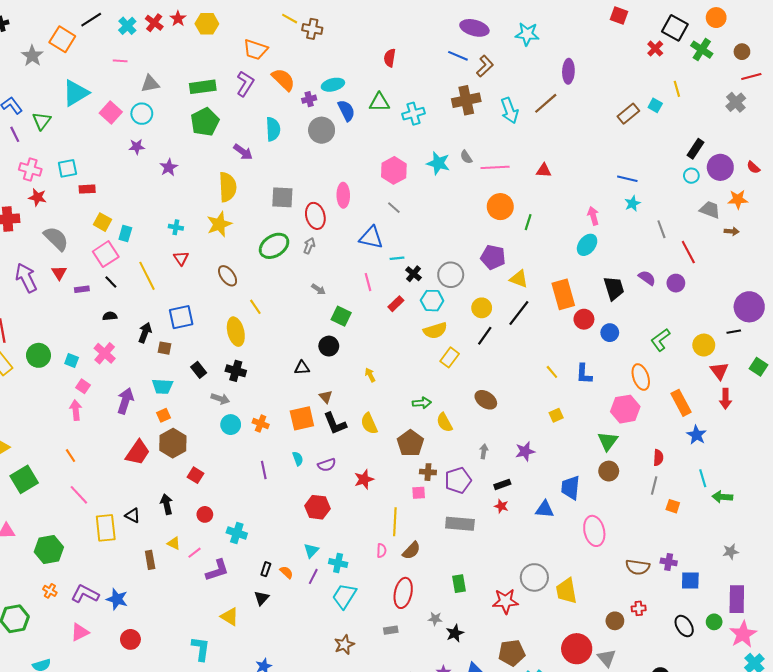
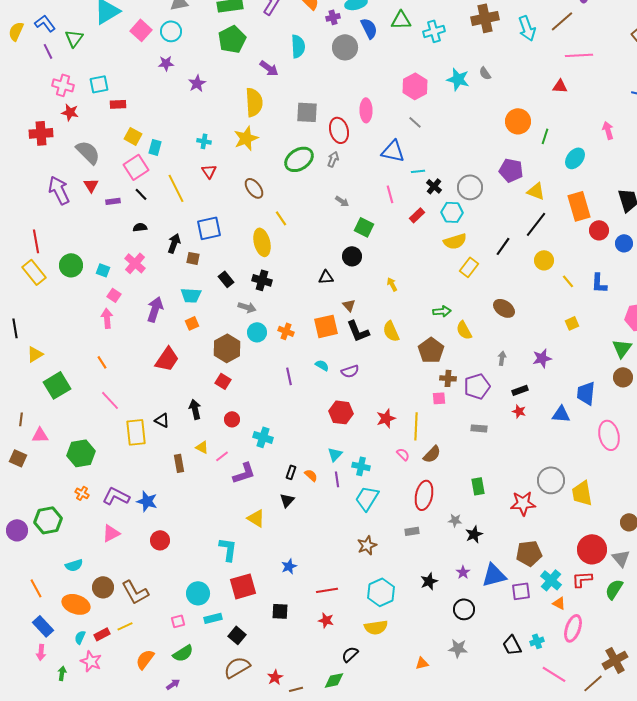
pink line: (495, 167) -> (579, 55), moved
cyan ellipse: (587, 245) -> (575, 158), moved
yellow circle: (482, 308) -> (544, 260), moved
brown hexagon: (173, 443) -> (227, 348), moved
cyan semicircle: (298, 459) -> (322, 365), turned -40
red star: (364, 479) -> (386, 418), moved
gray rectangle: (460, 524) -> (479, 428), size x0.6
pink semicircle: (381, 551) -> (403, 454), turned -48
purple line: (313, 576) -> (337, 479), turned -35

